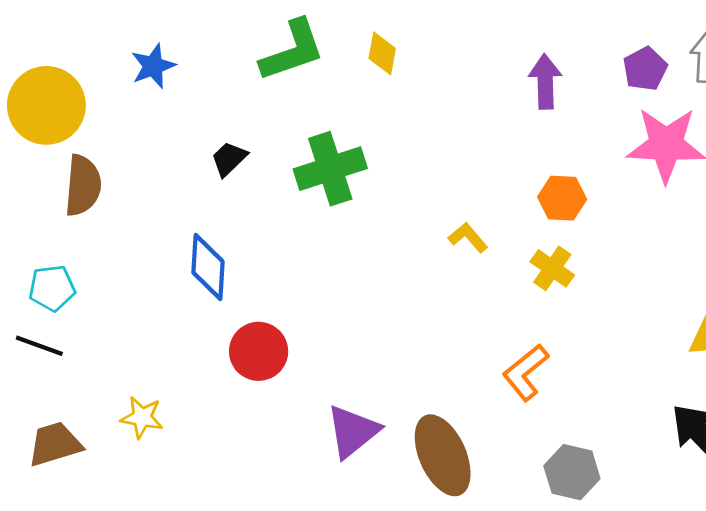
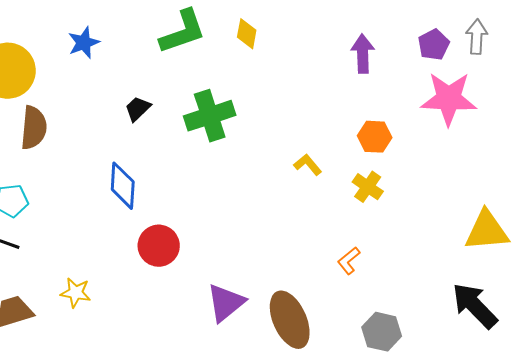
orange L-shape: (526, 372) -> (349, 261), size x0.7

